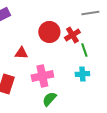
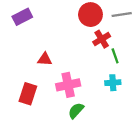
red circle: (49, 32) -> (90, 15), moved

